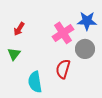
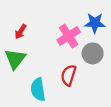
green triangle: (14, 54) -> (15, 59), size x1.5

